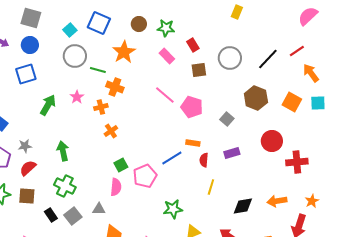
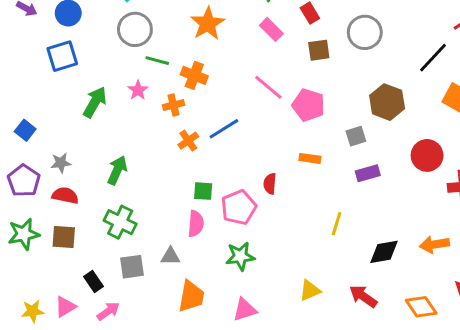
black line: (268, 59) -> (433, 58), moved
green line: (98, 70) -> (157, 61), moved
brown hexagon: (256, 98) -> (387, 102), moved
gray square: (227, 119) -> (356, 136), moved, turned 32
green arrow: (63, 151) -> (117, 170), turned 36
blue line: (172, 158) -> (224, 129), moved
red semicircle: (204, 160) -> (270, 184), moved
green square: (121, 165) -> (203, 191), turned 32
red semicircle: (28, 168) -> (65, 195), turned 54
green star: (173, 209) -> (240, 256), moved
black rectangle: (51, 215) -> (93, 281), moved
gray square: (73, 216) -> (132, 267), turned 30

